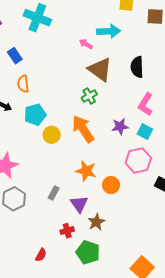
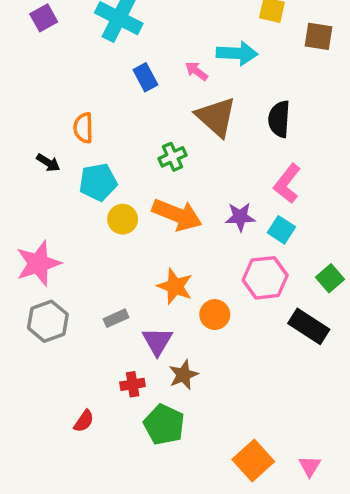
blue rectangle: (15, 56) -> (145, 77), moved
green cross: (89, 96) -> (173, 157), moved
orange arrow: (83, 129) -> (177, 215), turned 140
gray rectangle: (54, 193) -> (116, 318), turned 32

